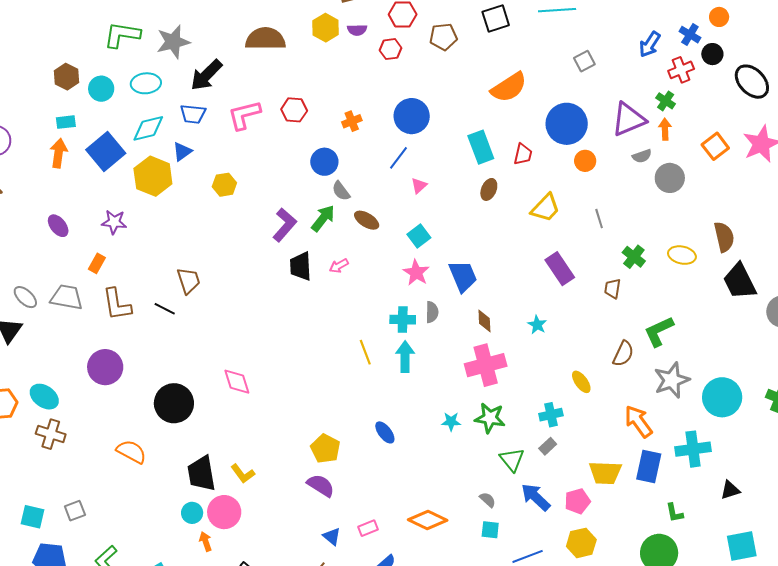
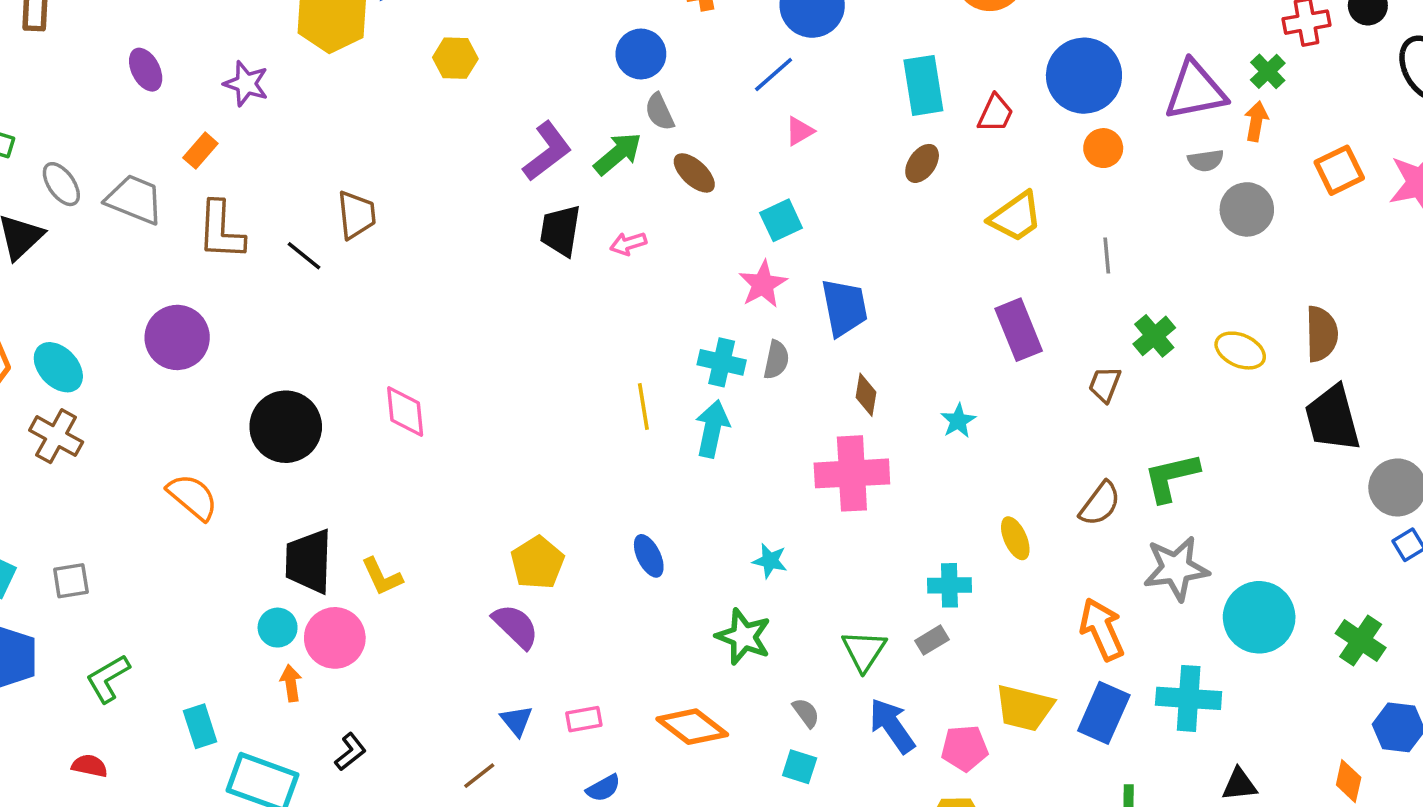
green star: (490, 418) -> (744, 637), moved

